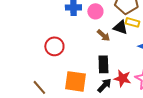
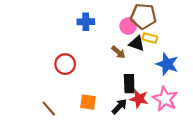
pink circle: (95, 11) -> (128, 26), moved
black rectangle: (103, 64) -> (129, 84), moved
orange square: (75, 81) -> (88, 102), size x0.7

